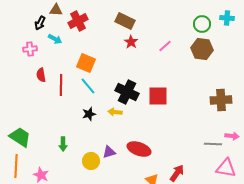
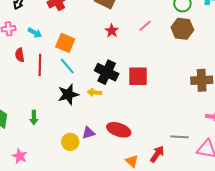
cyan arrow: (55, 39) -> (35, 33), moved
red star: (131, 42) -> (112, 31), moved
black star: (89, 114) -> (68, 94), size x1.5
green arrow: (63, 144) -> (34, 118), moved
gray line: (213, 144) -> (179, 137), moved

